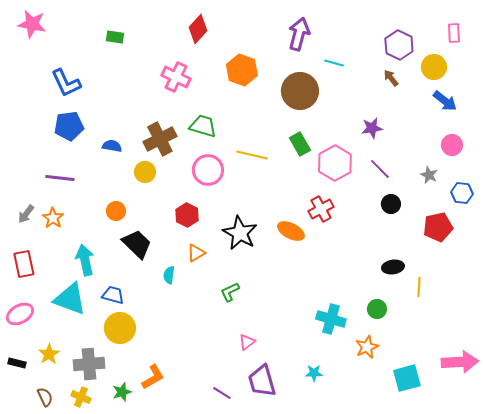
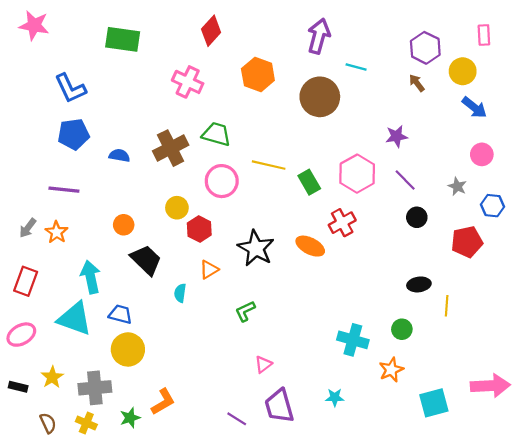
green rectangle: (115, 37) -> (123, 39), size x1.8
green rectangle: (300, 144) -> (309, 182), moved
yellow circle: (145, 172) -> (177, 208), moved
red rectangle: (24, 264) -> (26, 281), turned 32

